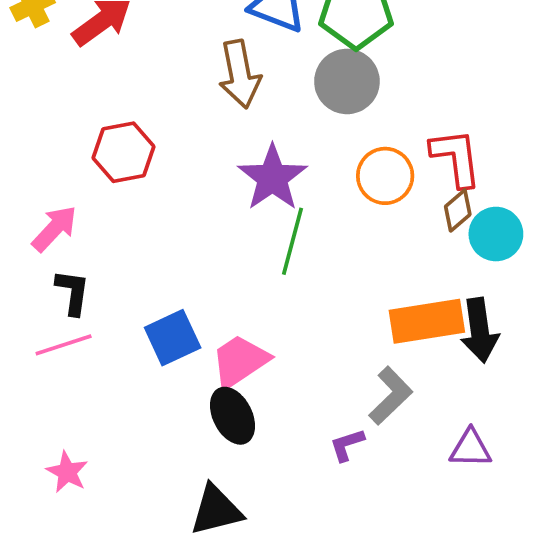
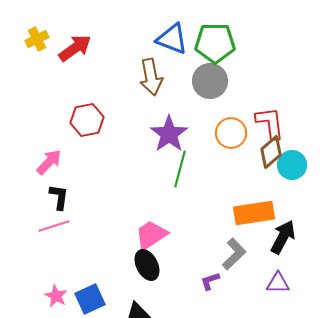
brown diamond: (458, 210) -> (271, 152), size x1.4
black arrow: (480, 330) -> (283, 237), moved, turned -144
blue square: (173, 338) -> (90, 299), moved

